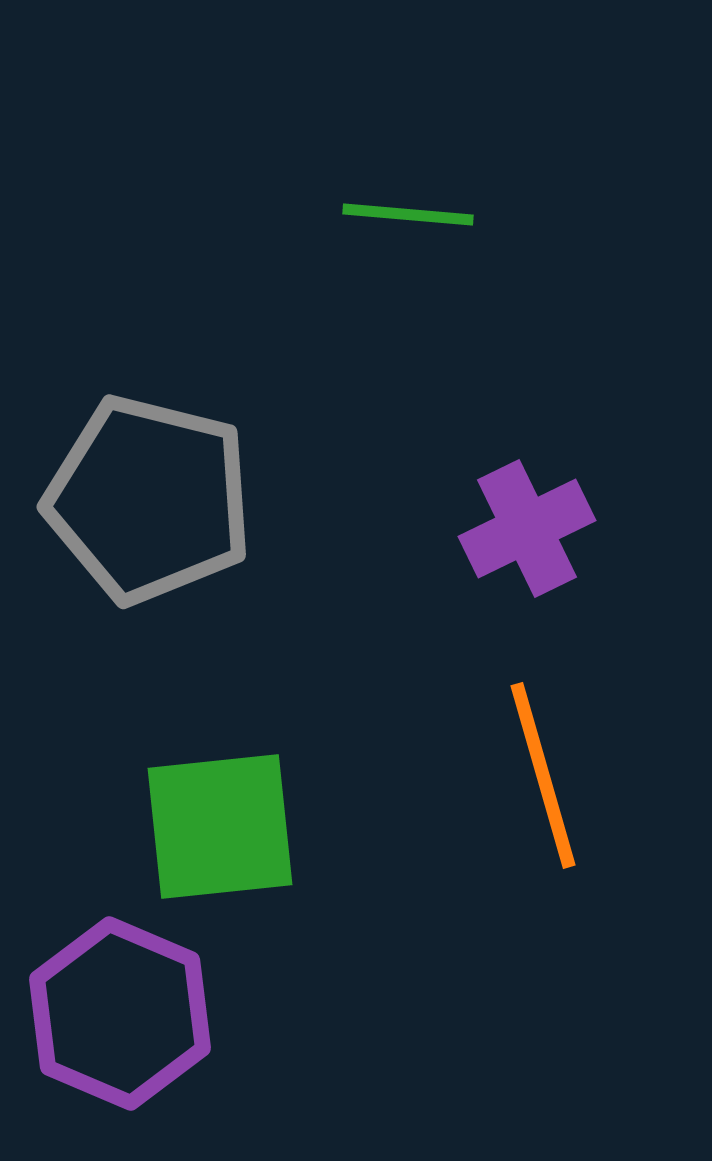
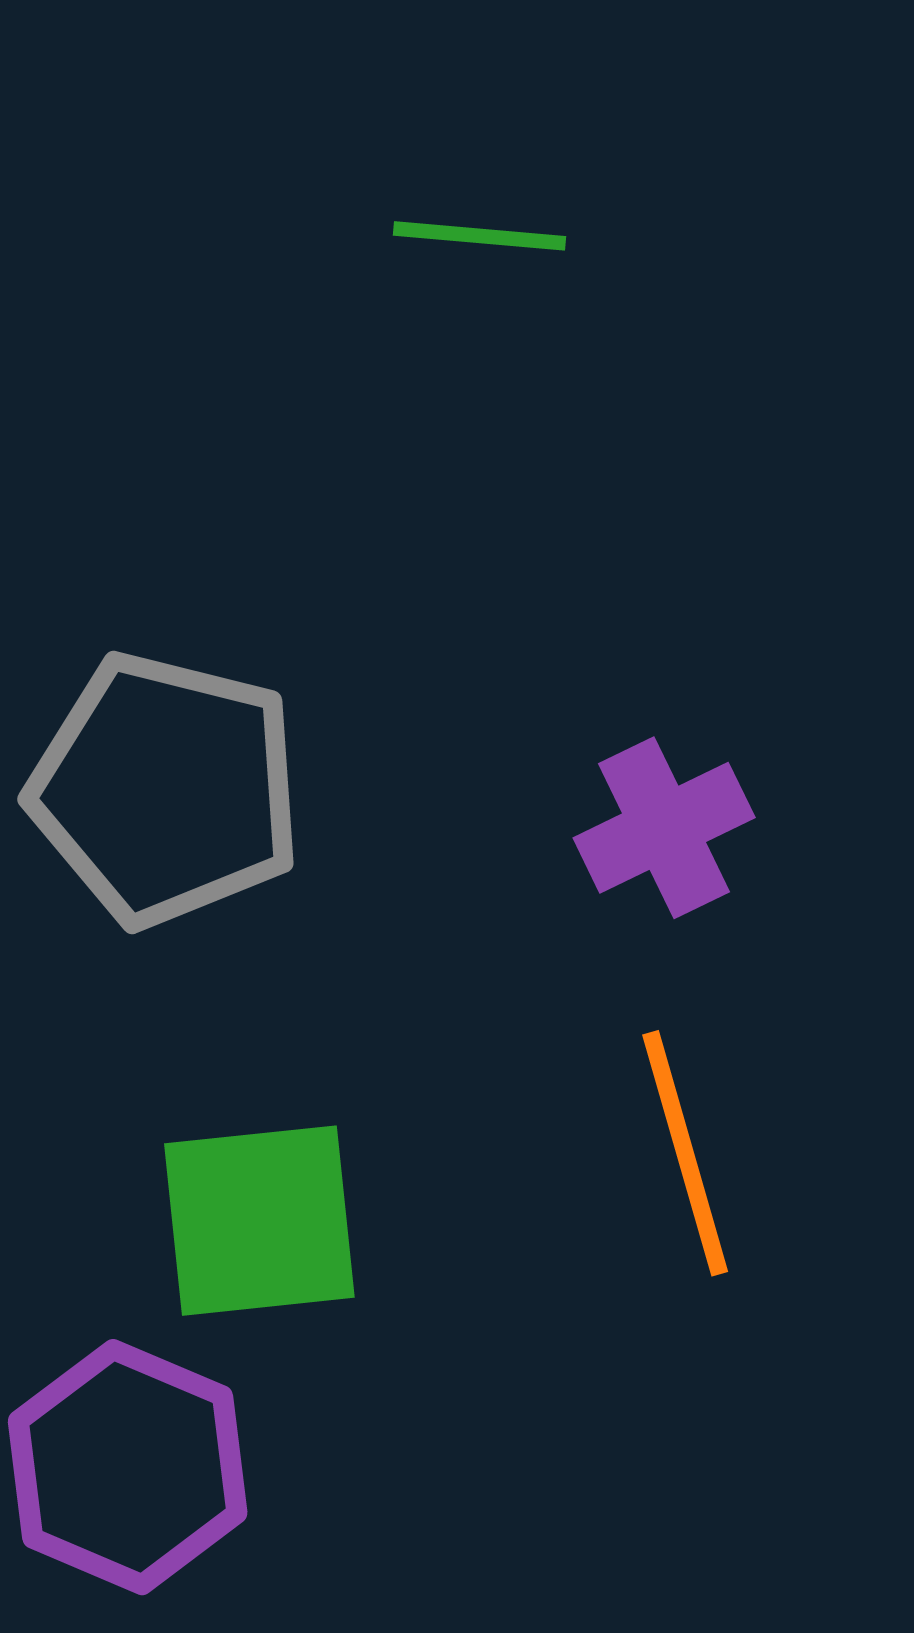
green line: (408, 214) -> (480, 236), moved

